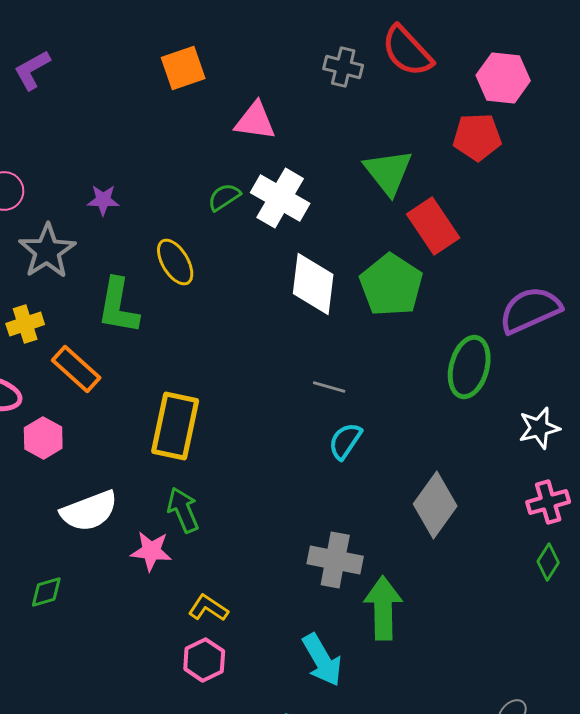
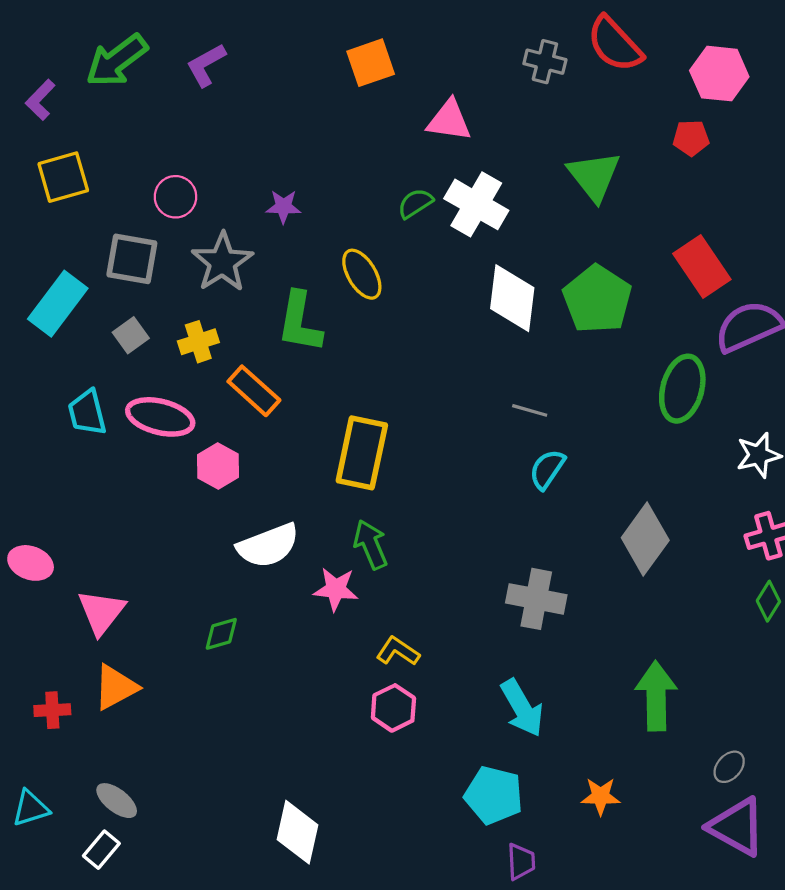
red pentagon: (477, 137) -> (691, 138), size x0.7
red rectangle: (433, 226) -> (702, 267), moved
green arrow: (383, 608) -> (656, 696), moved

